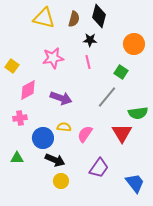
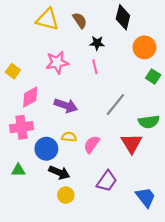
black diamond: (99, 16) -> (123, 17), moved
brown semicircle: (74, 19) -> (80, 20), turned -49
green square: (121, 72) -> (153, 77), moved
pink cross: (20, 118) -> (22, 127), size x1.5

